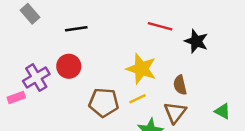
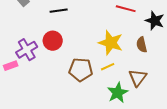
brown semicircle: (180, 85) -> (142, 45), moved

